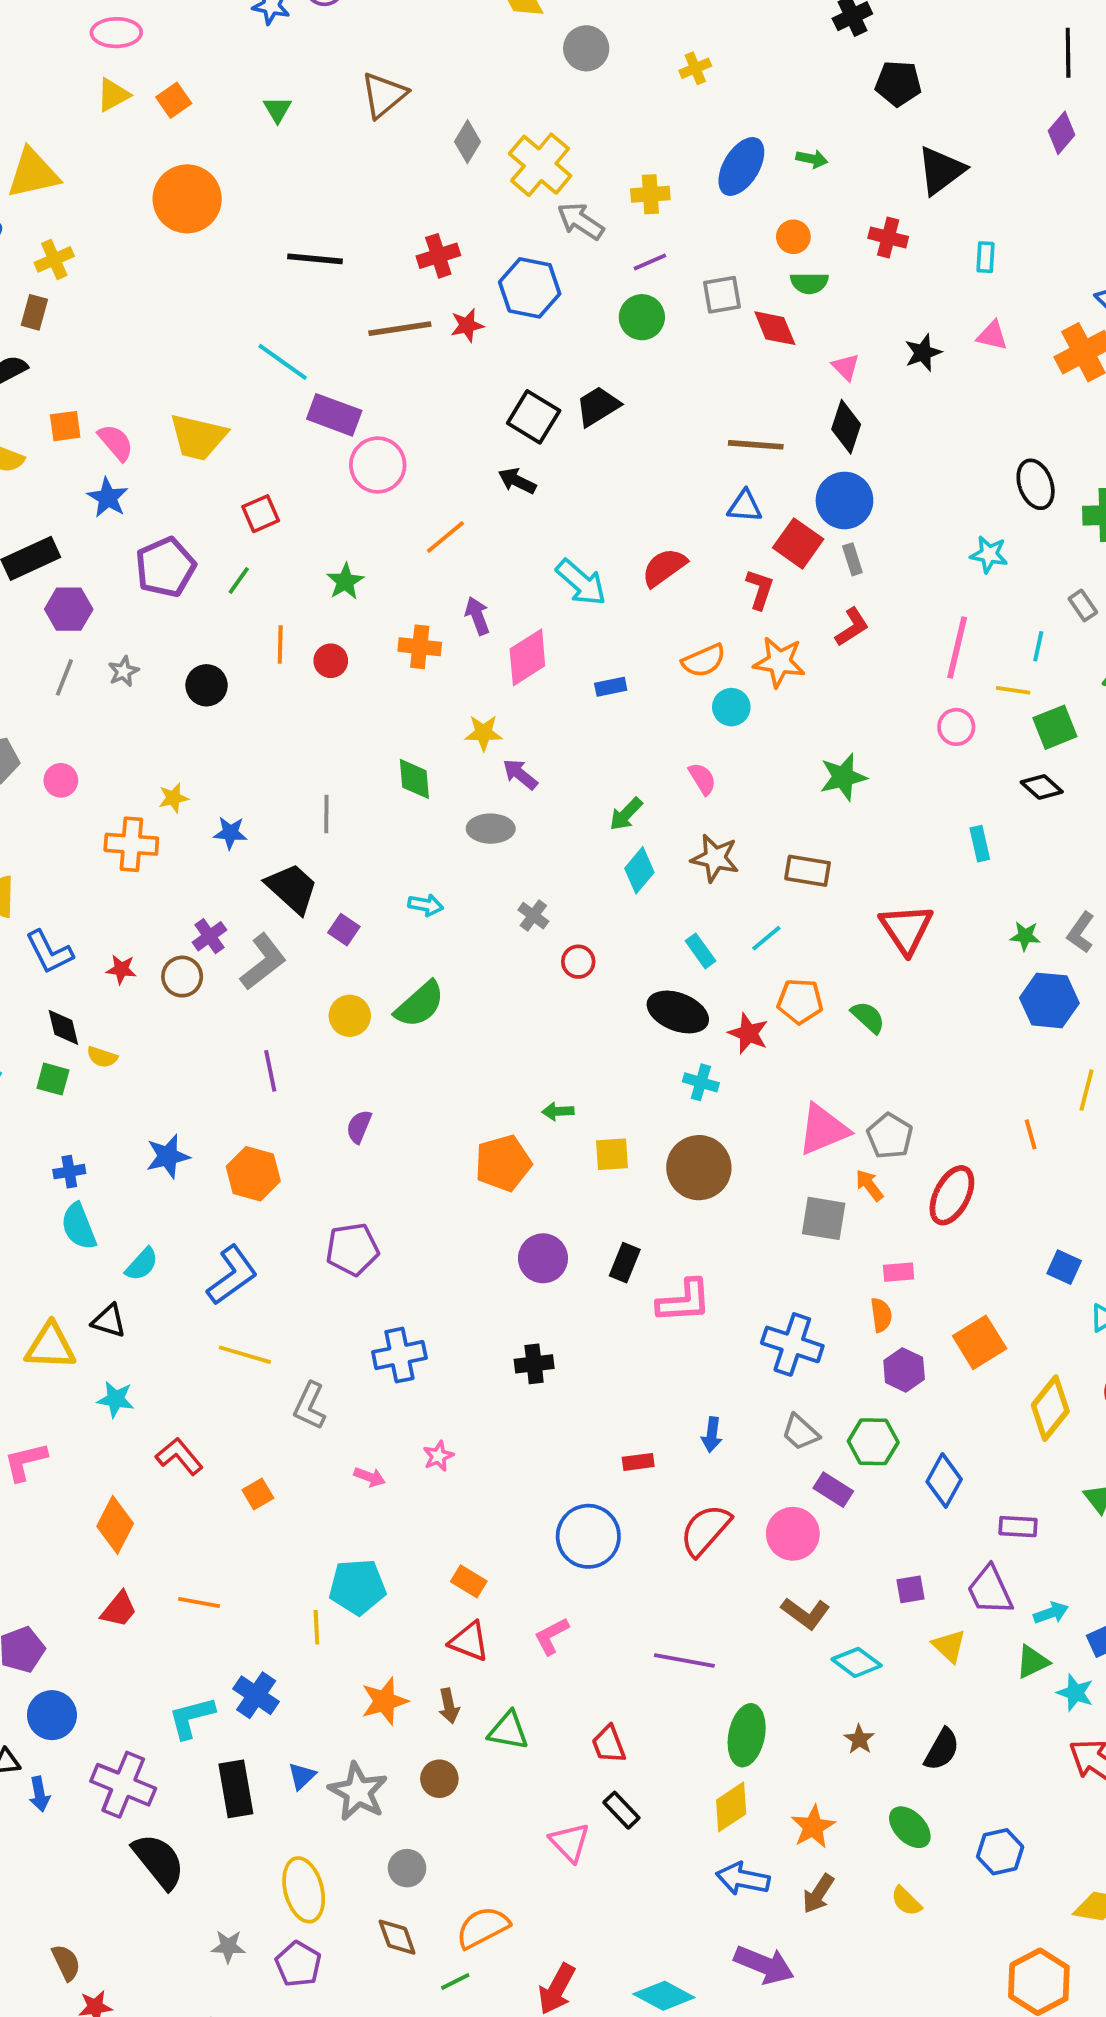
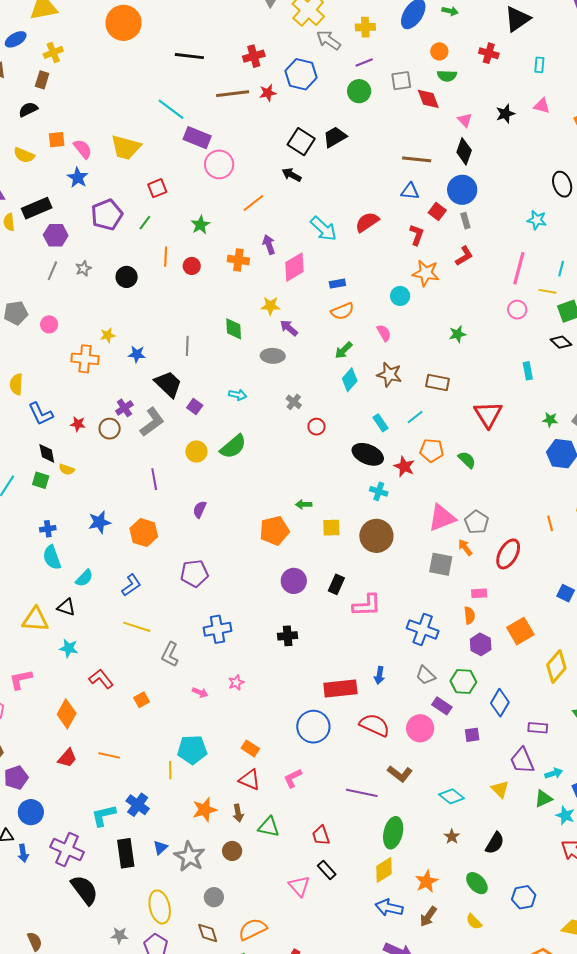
red square: (798, 543) -> (437, 212), size x0.7
orange semicircle: (704, 661) -> (342, 311), moved
green star: (843, 777) -> (457, 334), size x0.7
blue L-shape: (232, 1275) -> (131, 585), size x0.7
red rectangle: (638, 1462) -> (340, 689), size x2.0
red semicircle: (705, 1530) -> (375, 725), turned 72
purple square: (911, 1589) -> (472, 735), moved
brown L-shape: (806, 1613) -> (400, 774), moved

